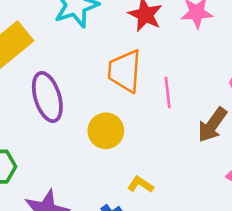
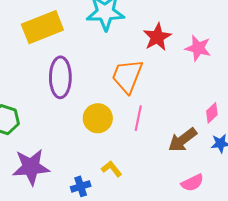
pink line: (168, 93) -> (138, 118), moved

